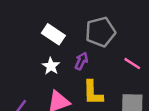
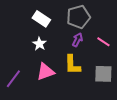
purple arrow: (81, 61) -> (77, 40), moved

